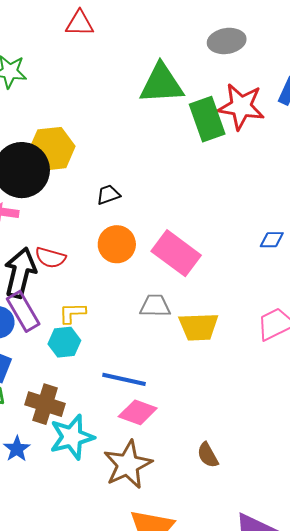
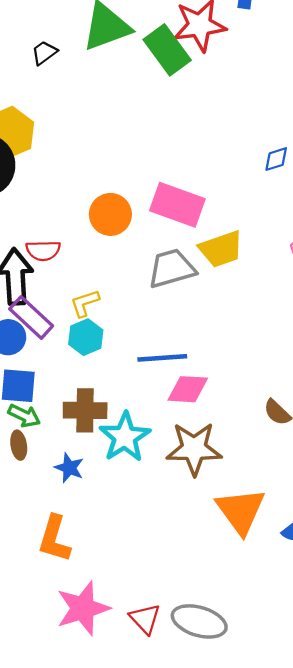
black trapezoid: (108, 195) -> (44, 53), moved
gray trapezoid: (155, 306) -> (172, 268), size x1.4
yellow trapezoid: (199, 327) -> (221, 249), moved
brown star: (128, 465) -> (194, 449), turned -30

